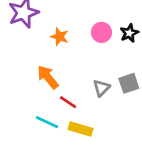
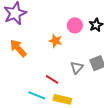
orange star: (59, 37) -> (56, 41), moved
orange arrow: (48, 77) -> (18, 48), moved

